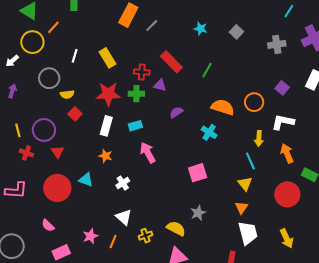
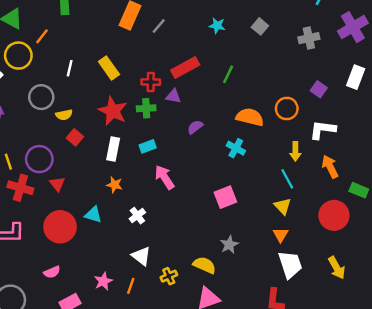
red rectangle: (171, 62) -> (185, 68), turned -70
red star: (108, 94) -> (113, 111), turned 30
red cross: (26, 153) -> (20, 188), size x1.5
pink semicircle: (48, 225) -> (52, 272), turned -64

